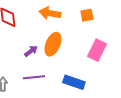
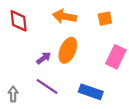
purple line: (34, 77) -> (47, 86), turned 40

